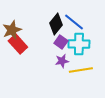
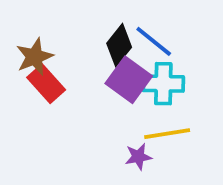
purple square: (61, 42) -> (129, 80), size x1.6
purple star: (62, 61) -> (138, 157), moved

